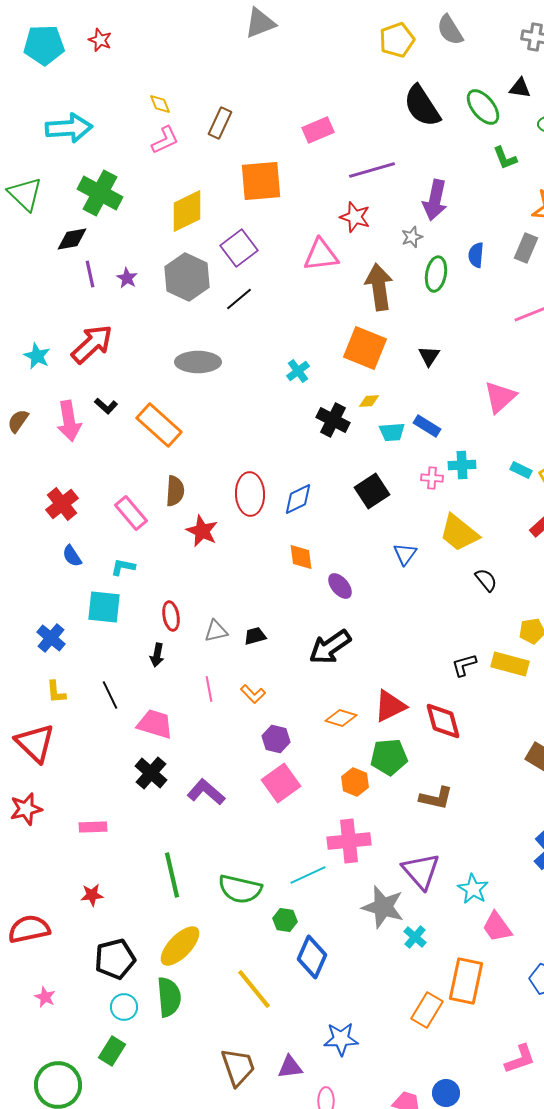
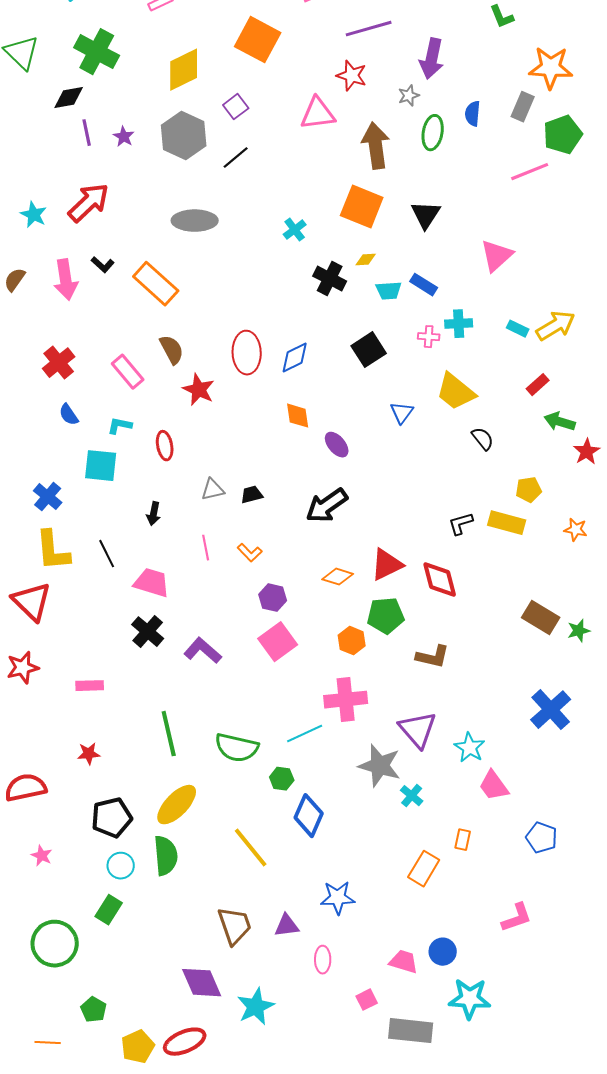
orange square: (261, 181) -> (258, 40), turned 33
purple square: (239, 248) -> (236, 107), size x0.7
black triangle: (429, 356) -> (426, 215), size x1.4
brown semicircle: (175, 491) -> (172, 350), turned -32
red ellipse: (171, 616) -> (165, 446), moved
yellow L-shape: (56, 692) -> (53, 551), size x1.8
orange rectangle: (466, 981) -> (463, 840), size x0.5

